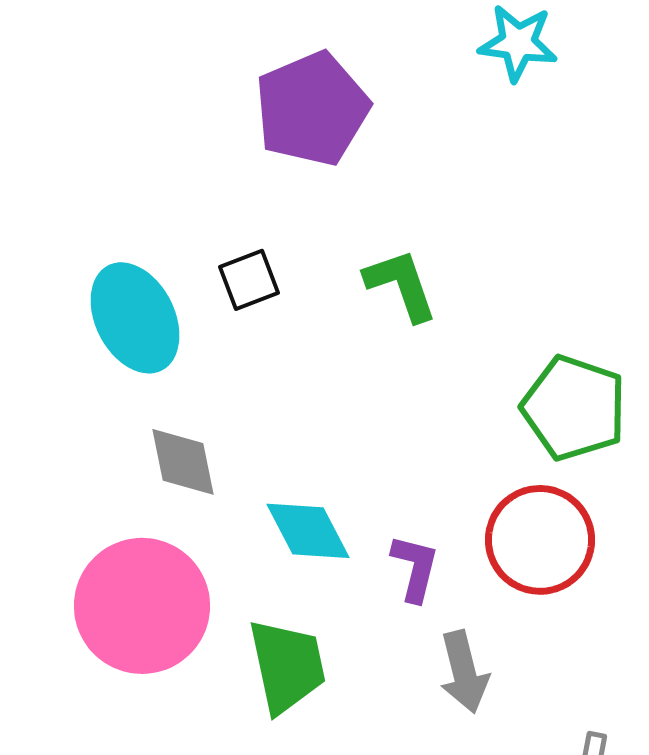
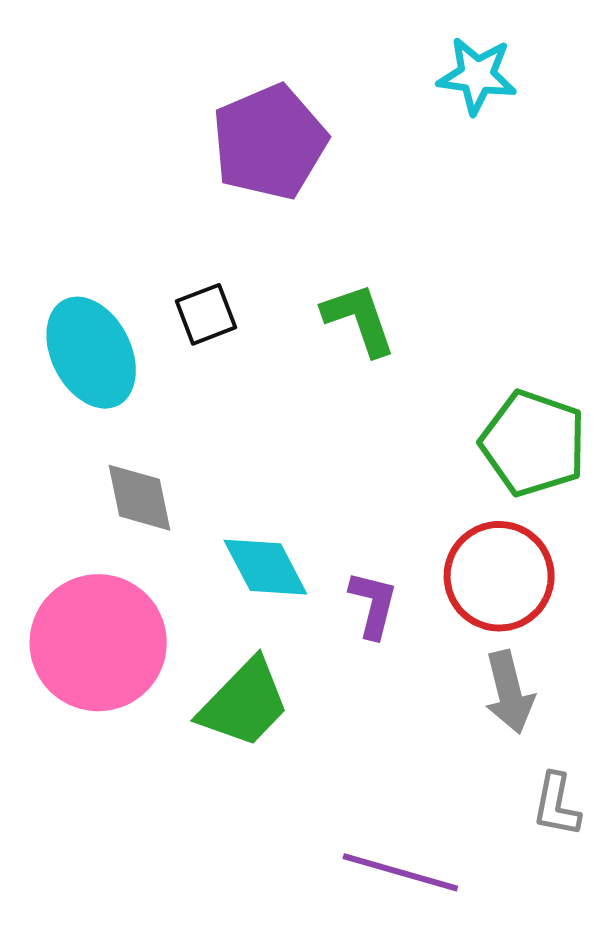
green trapezoid: (287, 666) -> (244, 703), turned 56
gray arrow: (464, 672) -> (509, 692), moved

